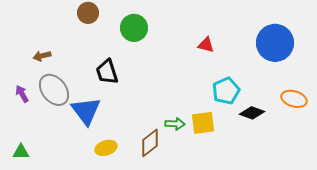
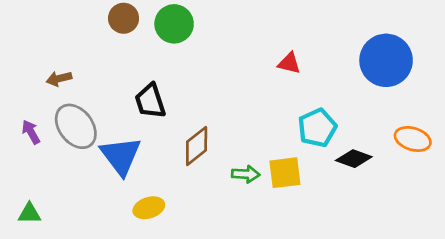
green circle: (134, 28) -> (174, 24), moved
brown diamond: (150, 143) -> (197, 146), moved

